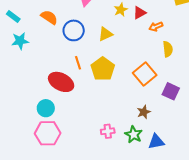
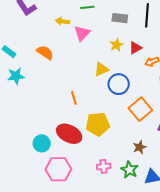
blue circle: (74, 30) -> (119, 84), moved
yellow pentagon: (103, 69) -> (98, 124), moved, turned 30
red ellipse: (61, 82) -> (69, 134), moved
pink hexagon: (48, 133) -> (58, 169), moved

